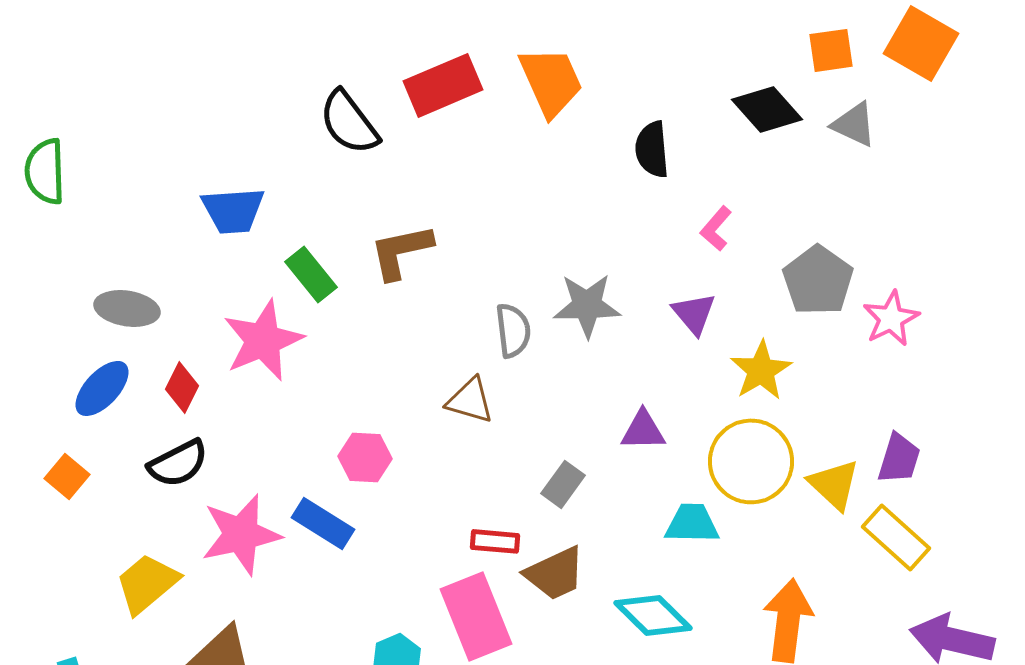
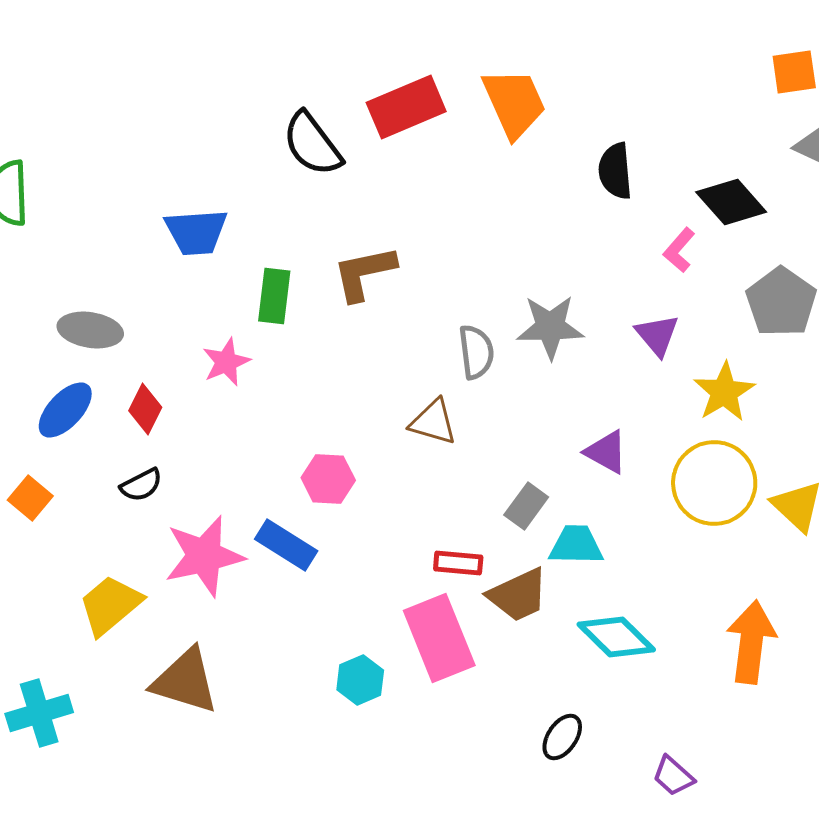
black diamond: (767, 109) -> (731, 202), moved
green rectangle: (311, 274) -> (274, 296), turned 46
pink star: (263, 340) -> (226, 362), size x0.6
purple triangle: (643, 430) -> (606, 452), turned 30
black semicircle: (178, 463) -> (141, 485), size x0.7
cyan trapezoid: (692, 523) -> (576, 545), moved

